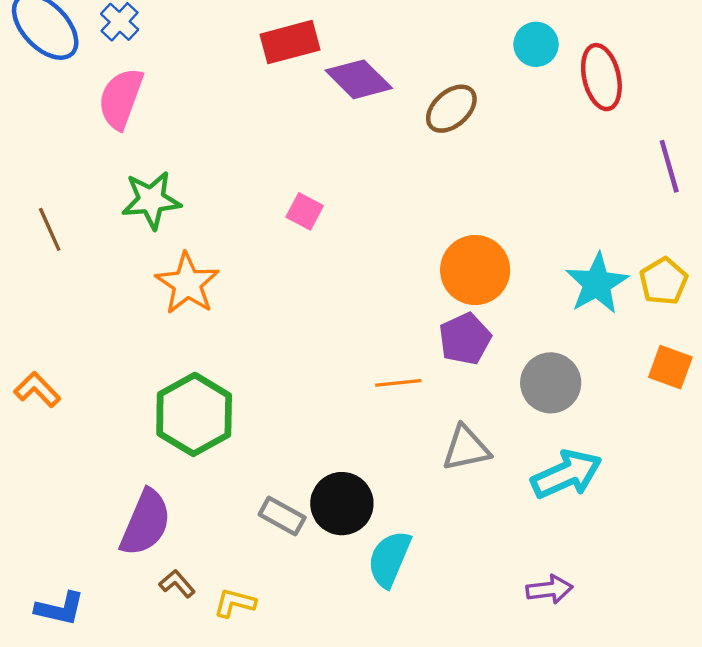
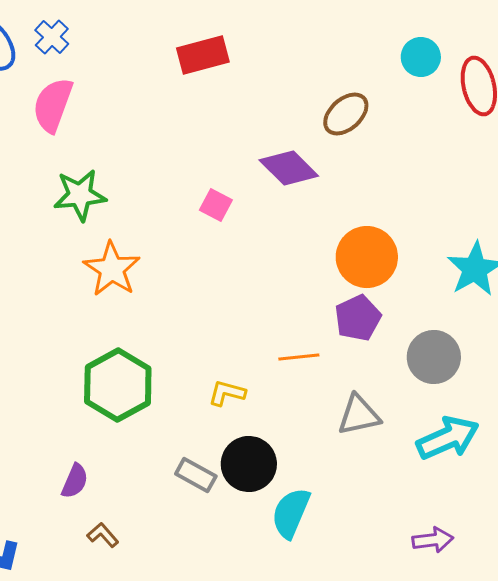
purple diamond: (359, 79) -> (289, 168), moved
purple semicircle: (146, 523) -> (75, 481), size x0.6
yellow L-shape: (235, 603) -> (227, 393), moved

